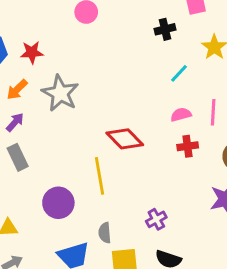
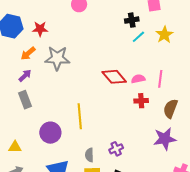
cyan line: (179, 73) -> (138, 37), moved
gray star: (60, 93) -> (57, 58), turned -30
red diamond: (125, 139) -> (114, 77), moved
gray semicircle: (105, 233) -> (89, 155), moved

